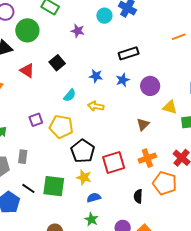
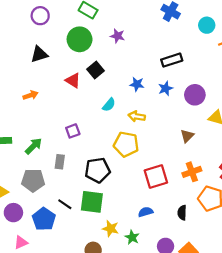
cyan circle: (104, 16) -> (207, 25), moved
green circle: (27, 30) -> (80, 39), moved
red triangle: (27, 71) -> (73, 80), moved
yellow pentagon: (61, 127) -> (126, 144), moved
black pentagon: (83, 151) -> (98, 170), moved, turned 30
gray rectangle: (23, 157) -> (60, 162), moved
yellow star: (84, 177) -> (111, 229), moved
blue semicircle: (94, 198) -> (146, 212), moved

